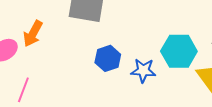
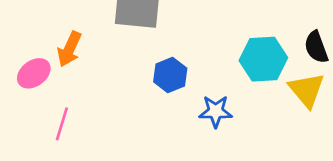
blue star: (143, 71) -> (216, 111), moved

